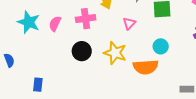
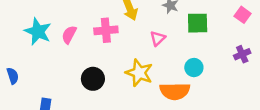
black circle: (82, 51) -> (93, 79), moved

